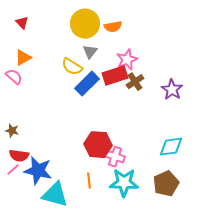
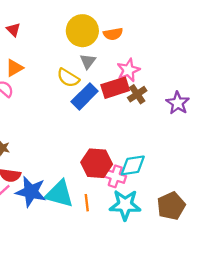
cyan diamond: (171, 147) -> (133, 165), moved
cyan triangle: (55, 195) -> (59, 194), moved

